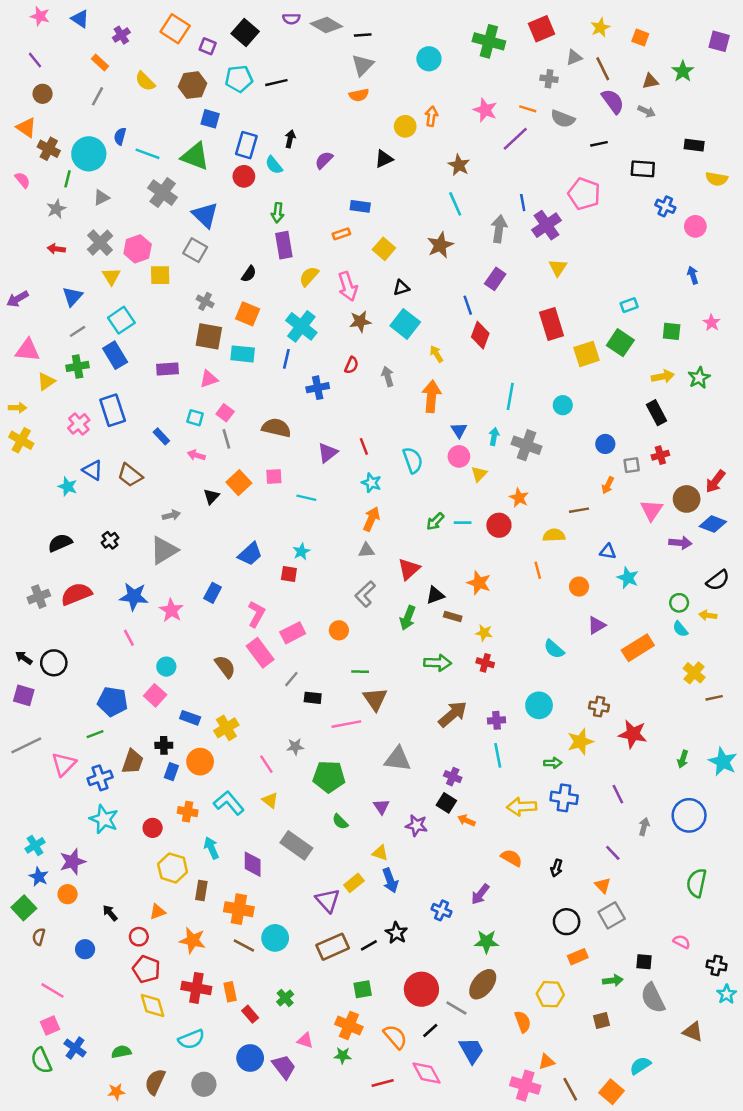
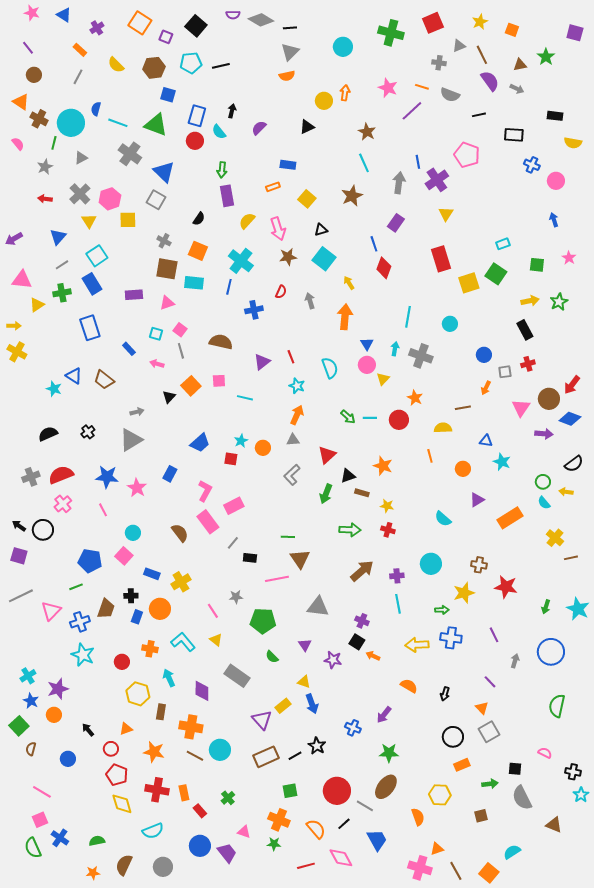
pink cross: (79, 424) -> (63, 504), moved
green arrow: (435, 521) -> (348, 417), turned -91
orange circle: (339, 630) -> (263, 448), moved

